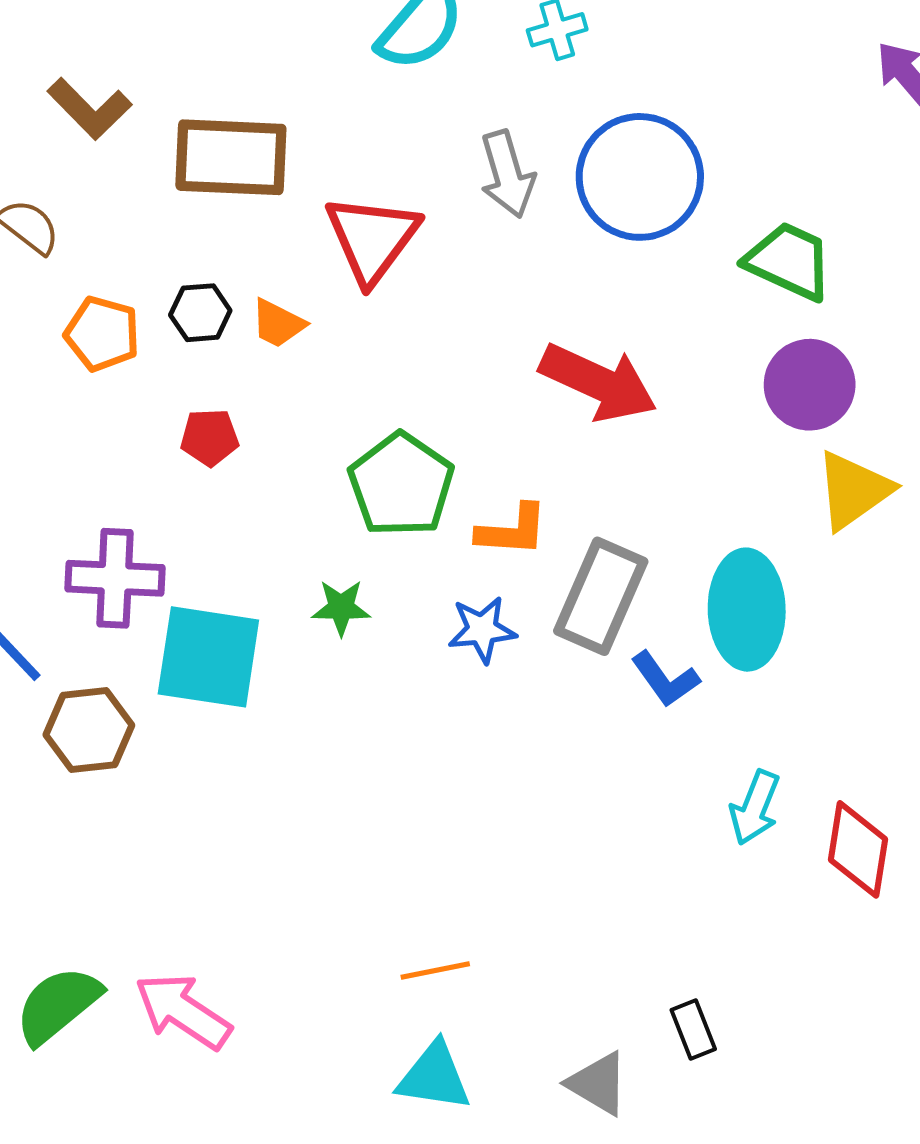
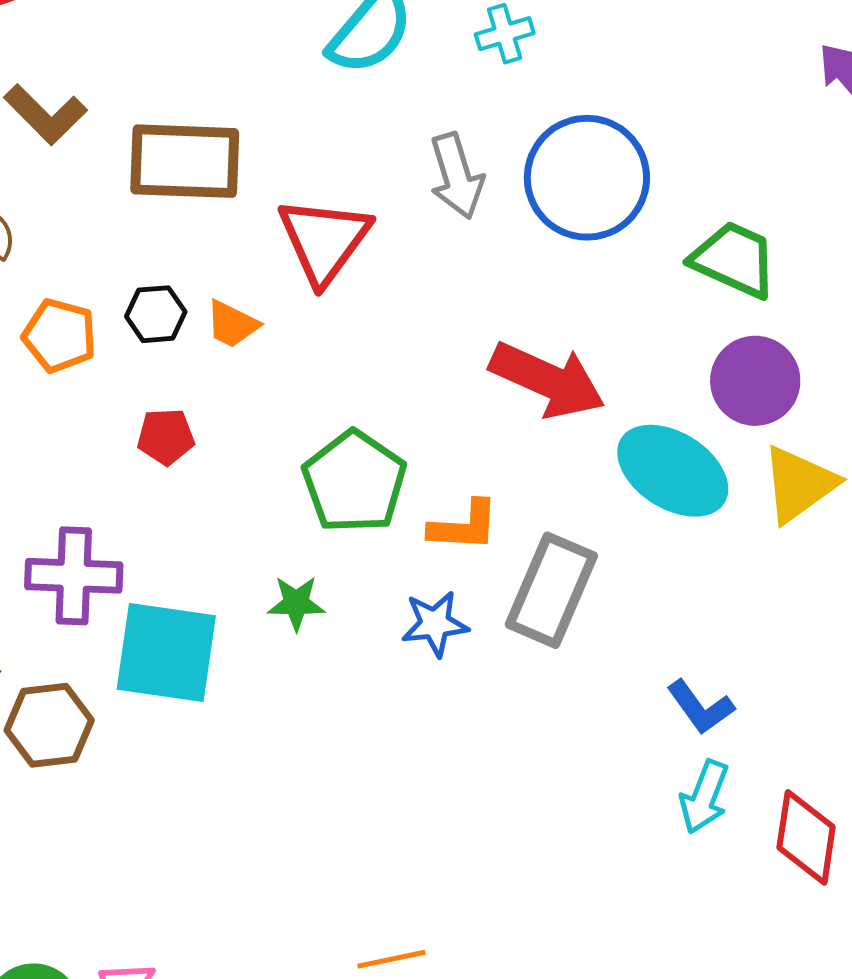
cyan ellipse: (747, 610) -> (673, 471), moved, turned -56
blue L-shape: (665, 679) -> (700, 707), moved

